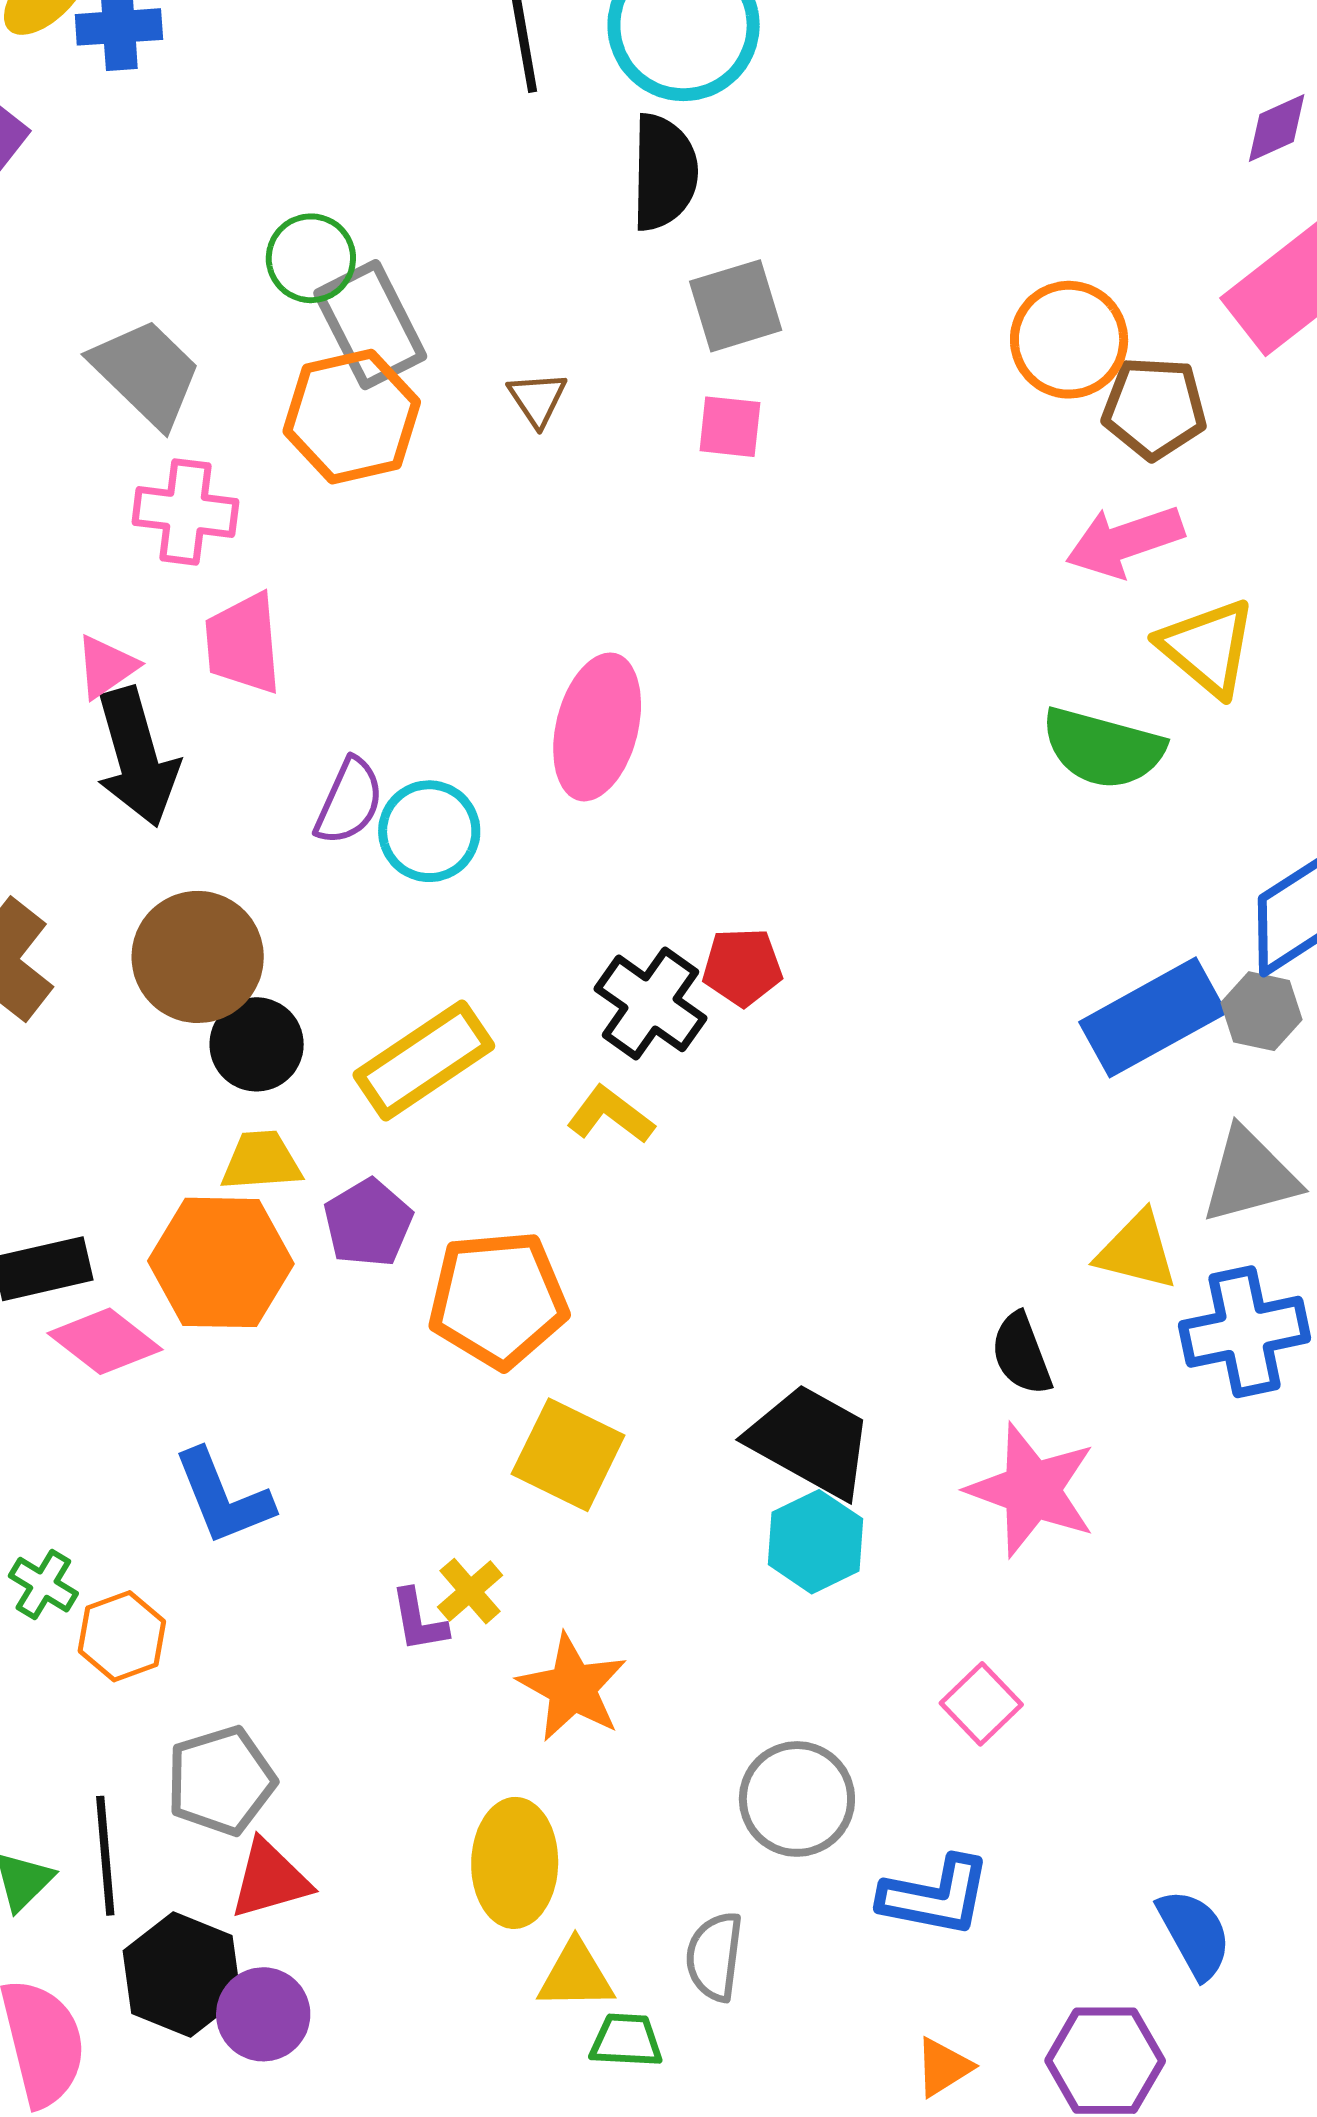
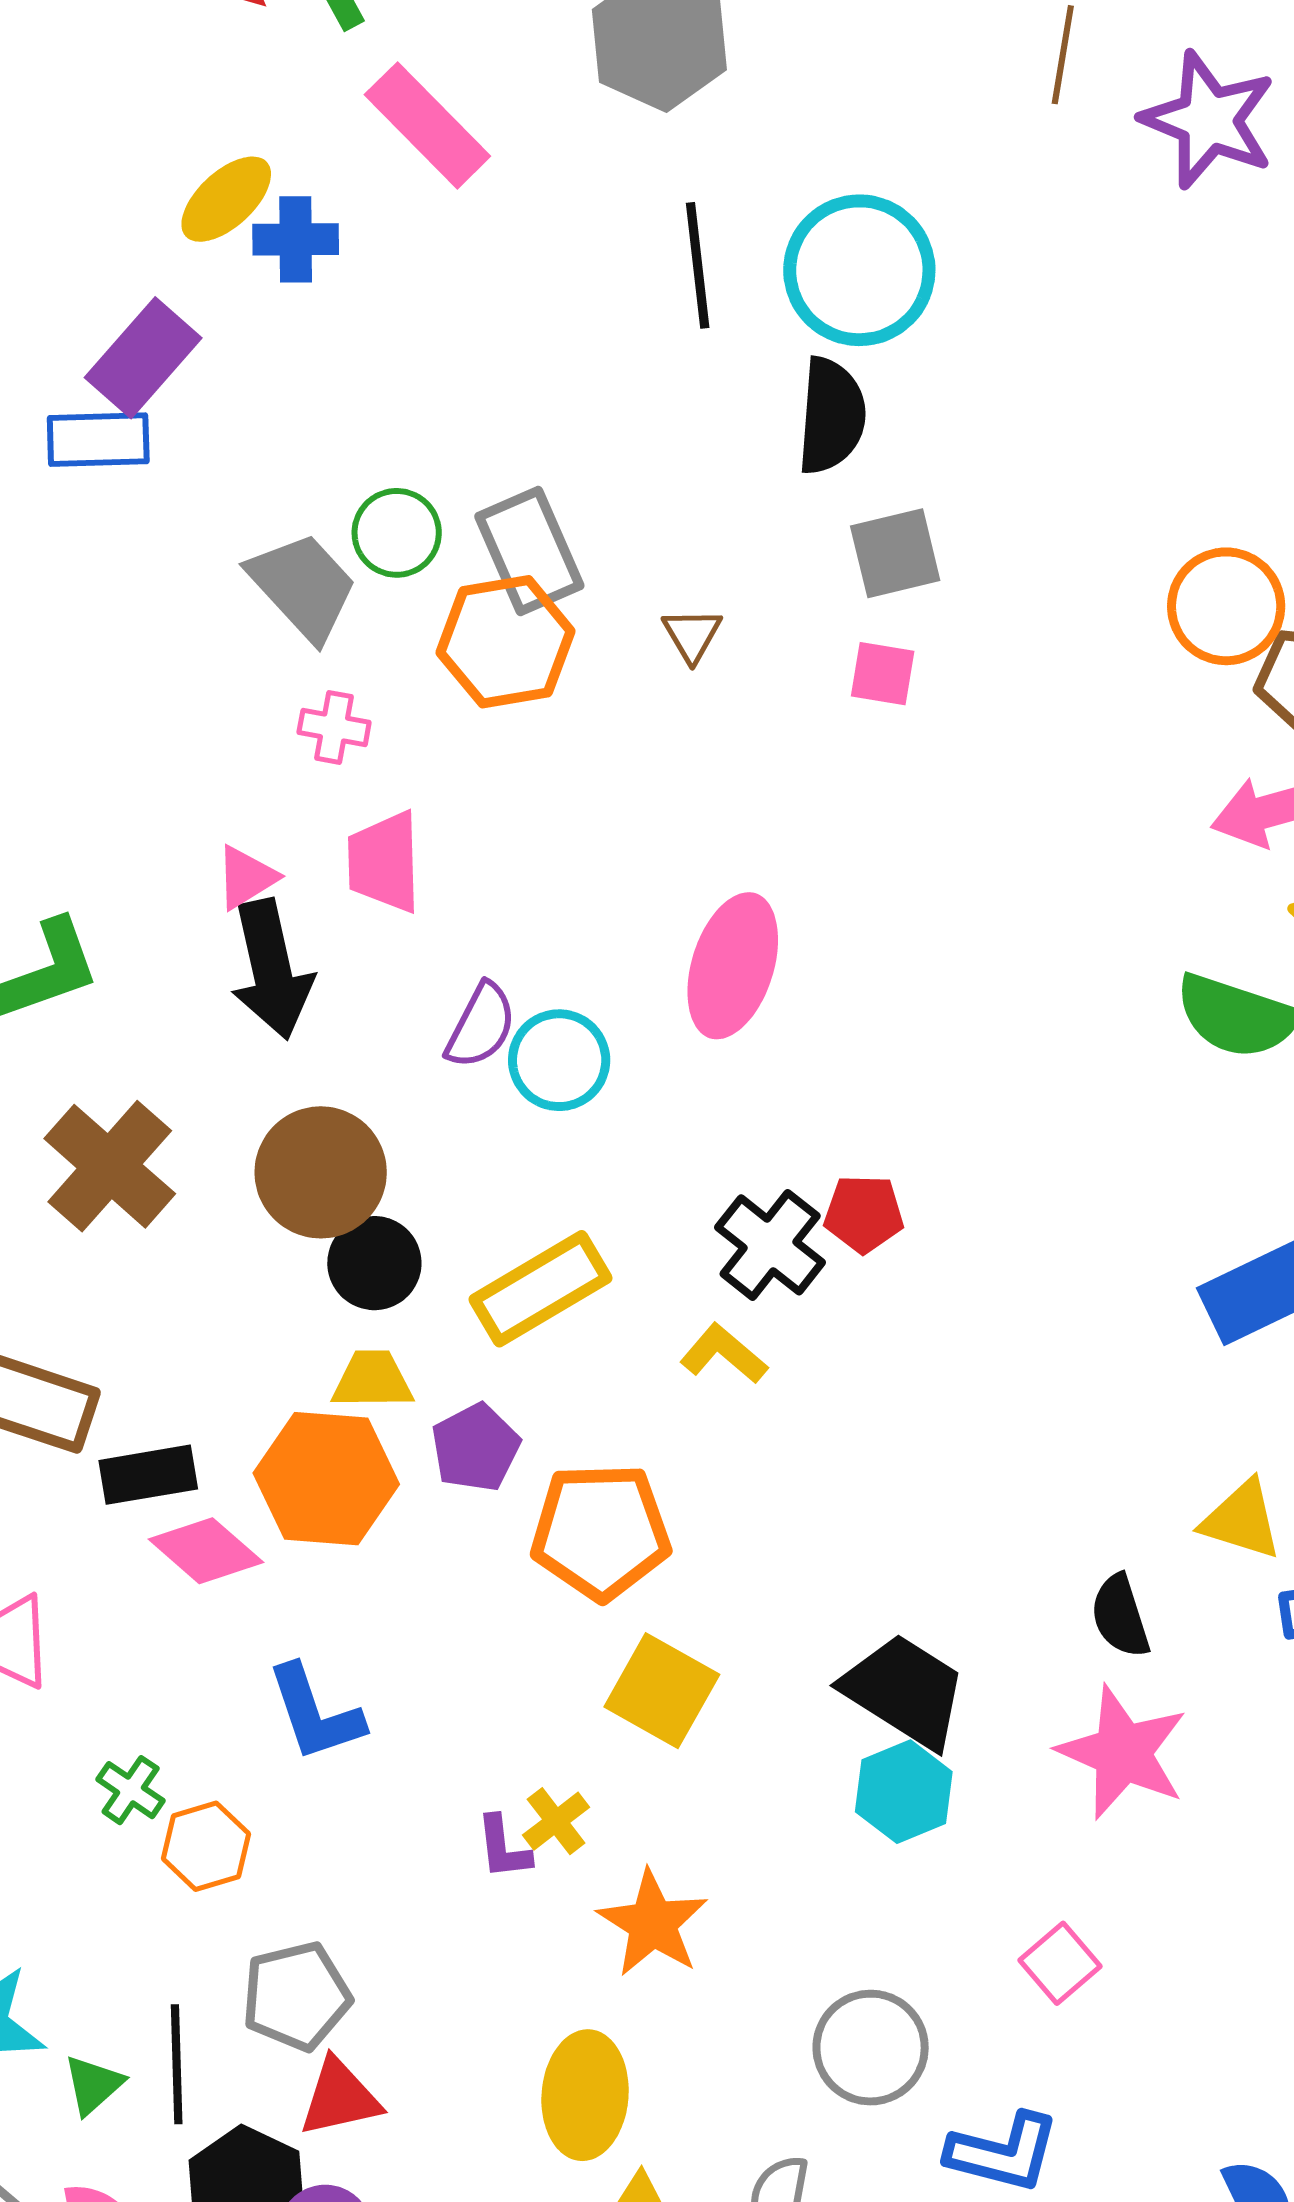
green circle: (311, 258) -> (397, 533), moved
pink cross: (185, 512) -> (334, 727), size x0.7

